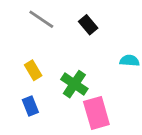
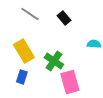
yellow rectangle: (33, 70) -> (24, 51), size x1.6
blue rectangle: (30, 106) -> (22, 77), turned 40

